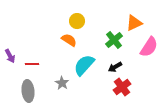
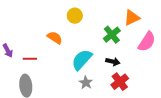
orange semicircle: (69, 40) -> (55, 38), moved
black arrow: (115, 67) -> (113, 62), turned -136
gray star: (62, 83) -> (86, 83), moved

